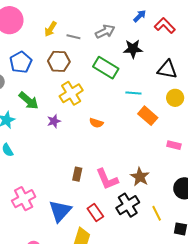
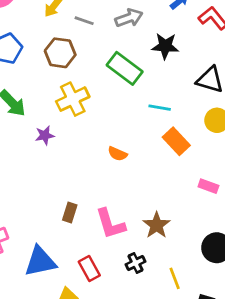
orange semicircle: (96, 123) -> (117, 154), moved
black cross: (128, 205) -> (135, 263), size x0.6
blue triangle: (60, 211) -> (40, 261), turned 30

